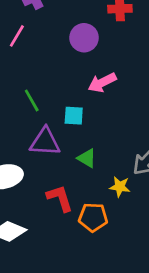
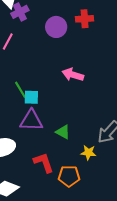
purple circle: (84, 38) -> (56, 27), moved
pink arrow: (102, 83) -> (73, 75), turned 45
cyan square: (74, 116) -> (31, 97), moved

